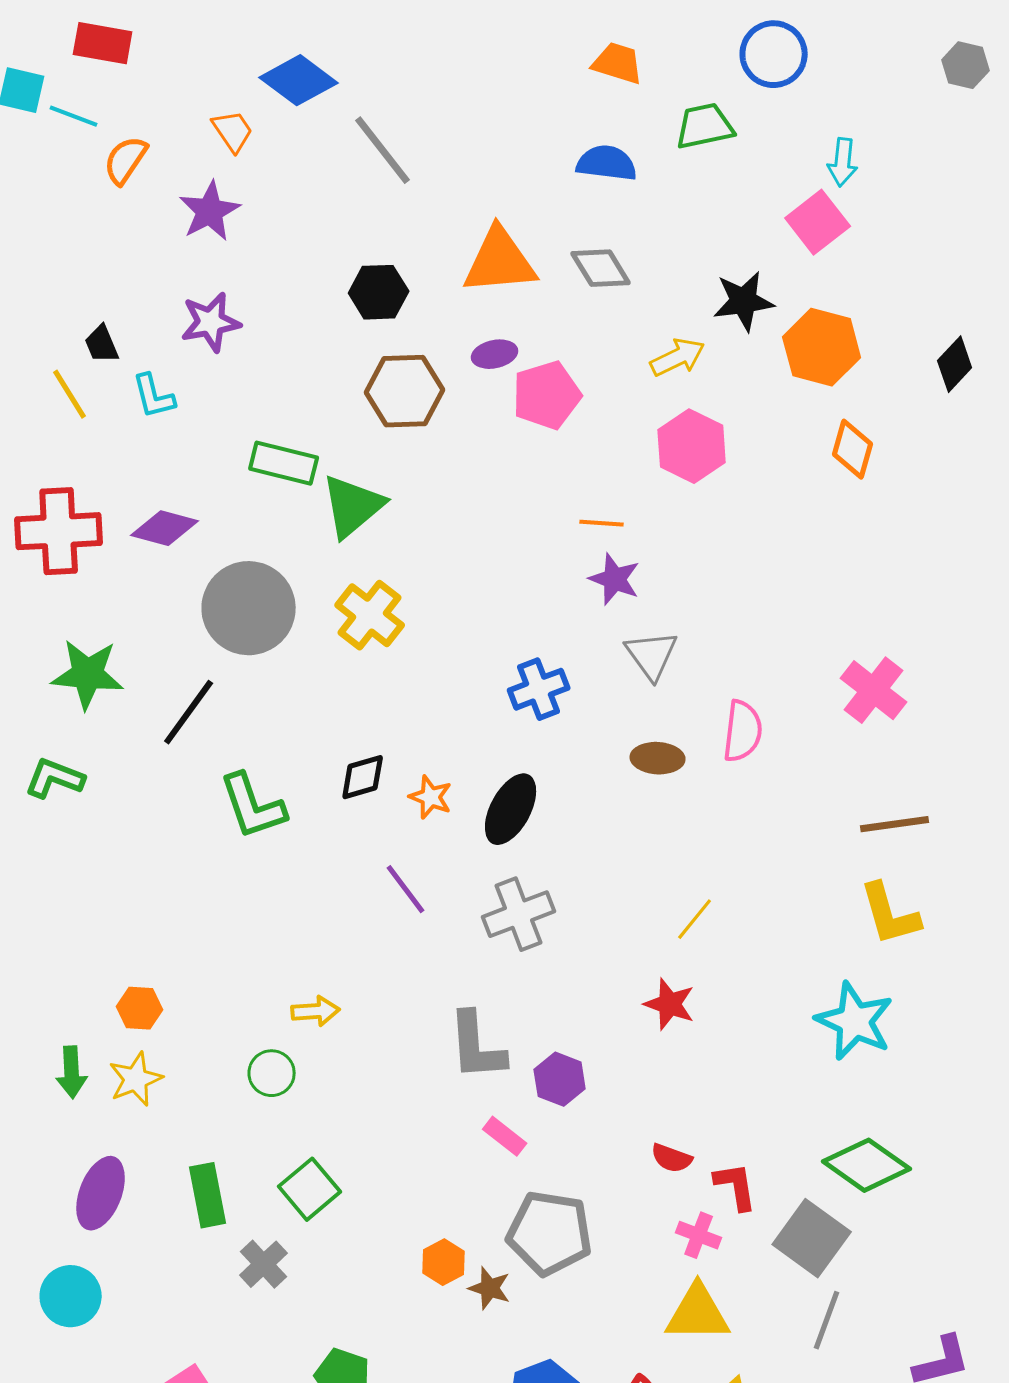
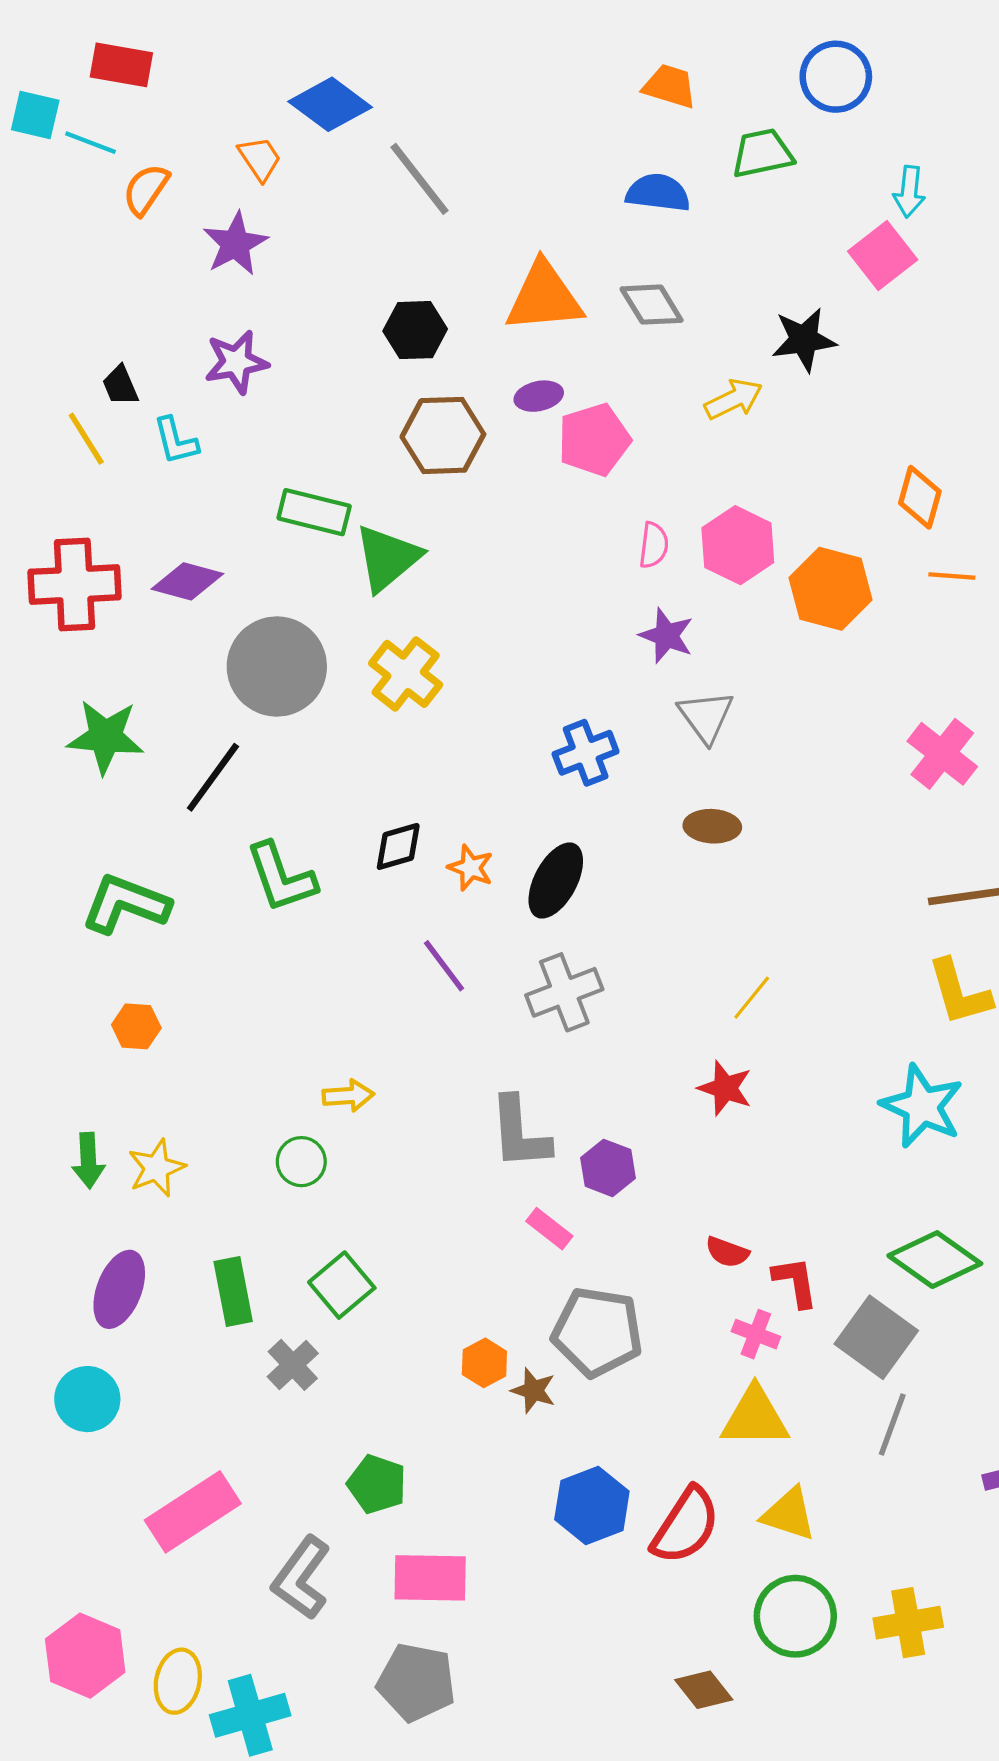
orange hexagon: (822, 347) -> (830, 589), moved
pink hexagon: (692, 446) -> (738, 545), moved
orange line: (602, 523) -> (952, 576), moved
pink semicircle: (743, 731) -> (654, 545), moved, size x0.7
green L-shape: (55, 778) -> (126, 904), moved, size x1.4
orange hexagon: (140, 1008) -> (136, 1026), moved

